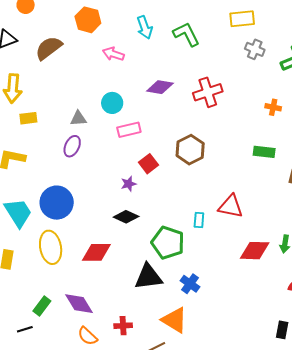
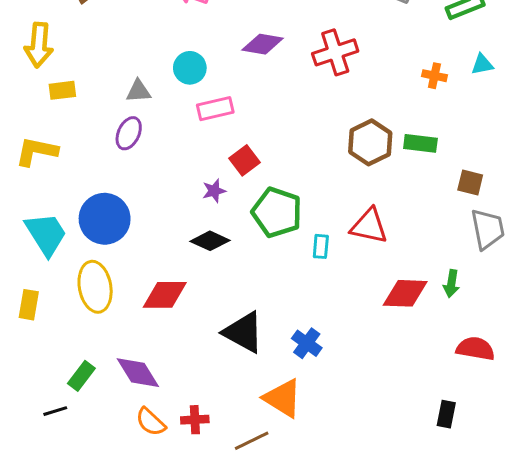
brown hexagon: (190, 150) -> (370, 142), moved
green pentagon: (168, 243) -> (277, 212), moved
black triangle: (148, 277) -> (243, 332), turned 36
red cross: (123, 326) -> (195, 420), moved

